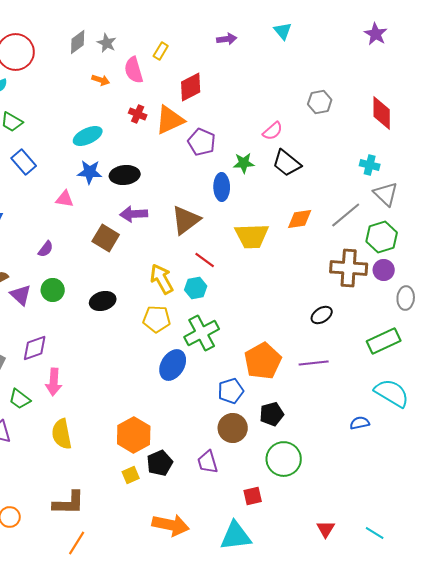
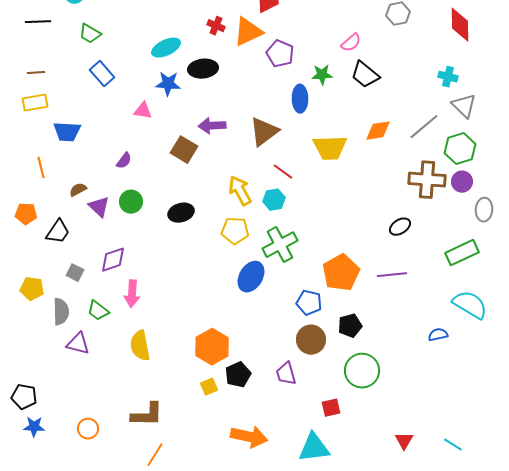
black ellipse: (125, 175) -> (203, 69), moved
blue pentagon: (231, 391) -> (309, 303), turned 30

